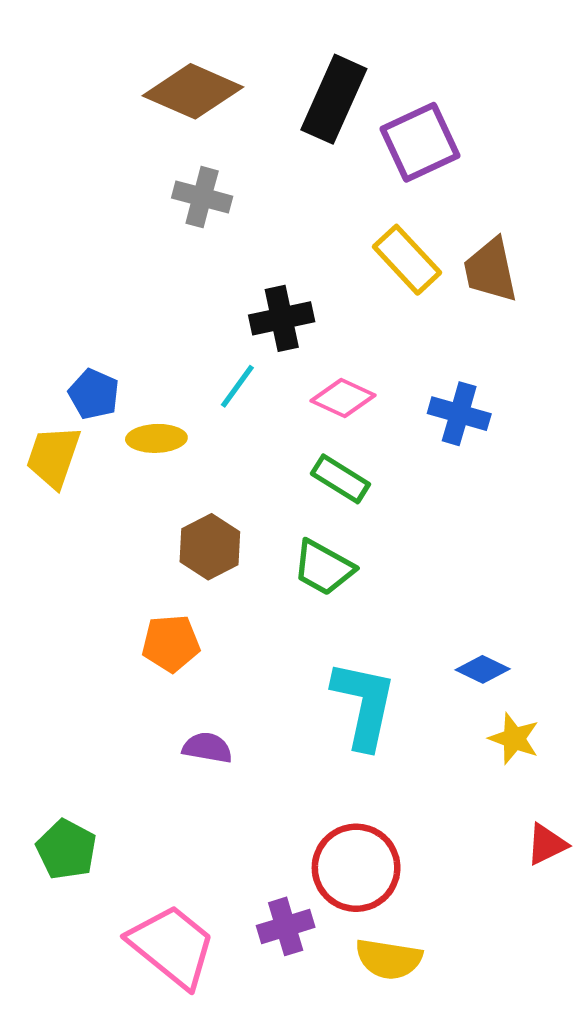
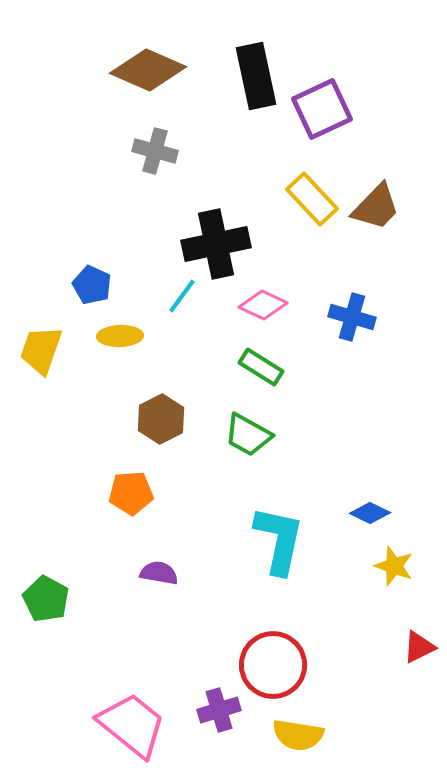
black rectangle: (334, 99) -> (256, 76), turned -36
brown trapezoid: (490, 270) -> (376, 207), turned -124
black cross: (282, 318) -> (216, 244), size x1.4
blue pentagon: (94, 394) -> (92, 285), moved
green pentagon: (66, 849) -> (46, 599), moved

